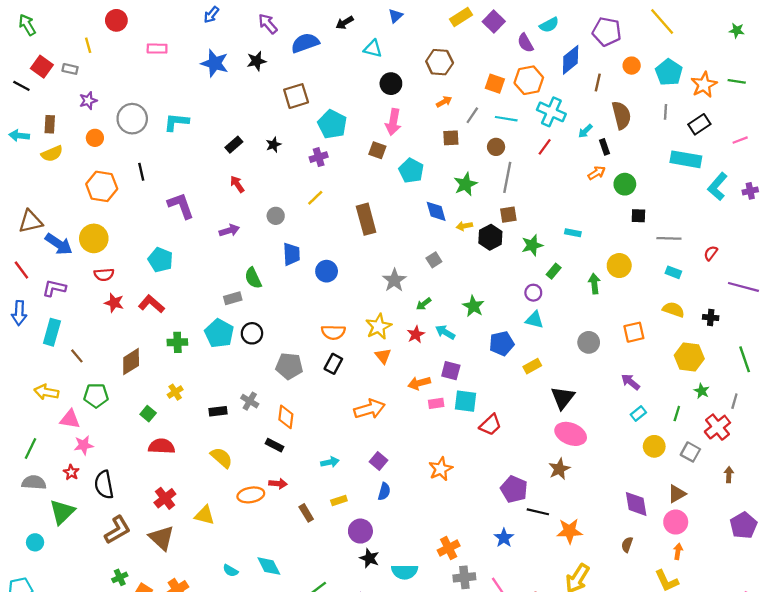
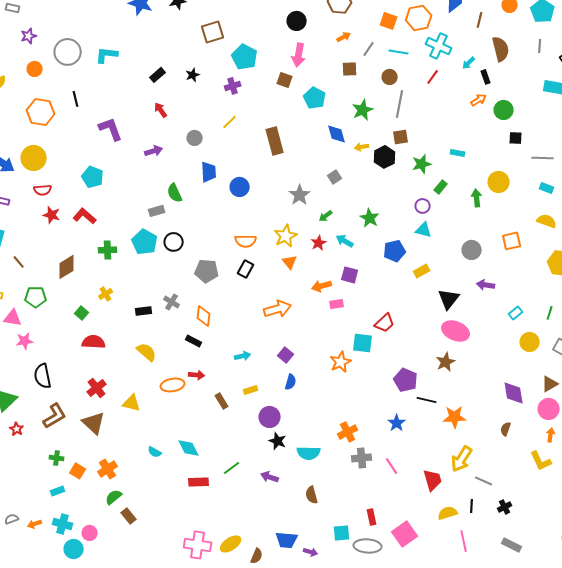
purple arrow: (630, 382) -> (486, 285), moved, turned -30
cyan square: (466, 401) -> (363, 343), moved
red star: (71, 472) -> (17, 429), moved
green cross: (120, 577) -> (57, 458), turned 32

